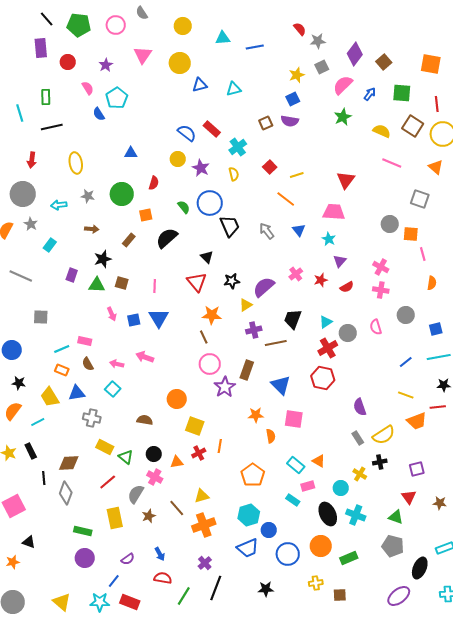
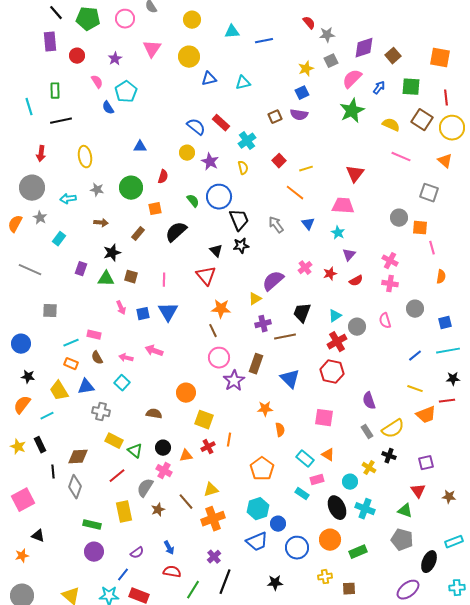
purple diamond: (355, 54) -> (364, 48), turned 35
green star: (343, 117) -> (352, 111), size x1.4
black star: (232, 281) -> (241, 246), moved
pink square: (294, 419) -> (324, 418), moved
black cross: (380, 462) -> (389, 456), turned 32

